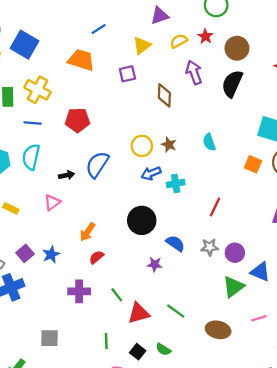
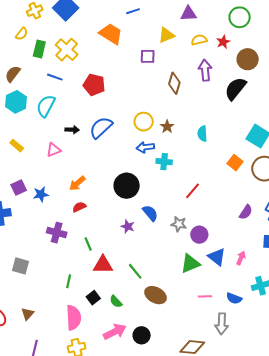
brown ellipse: (218, 330) -> (156, 295), moved

